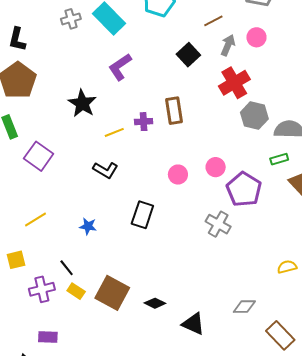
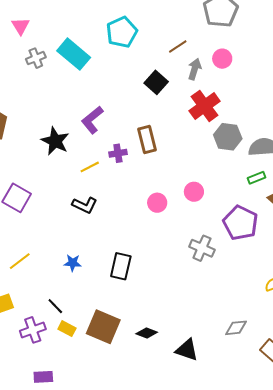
purple L-shape: (120, 67) -> (92, 120), moved
purple pentagon: (244, 189) -> (240, 223), moved
black rectangle: (142, 215) -> (121, 266), moved

